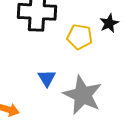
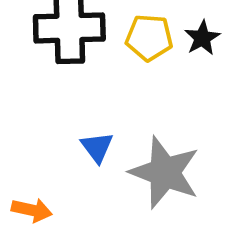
yellow pentagon: (80, 37) -> (149, 38), moved

